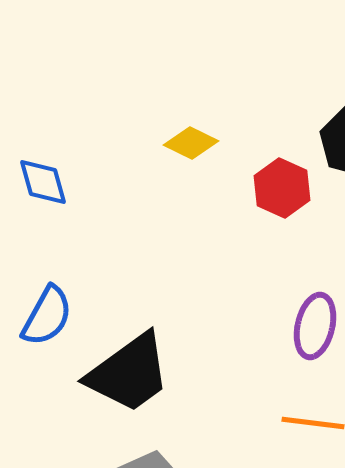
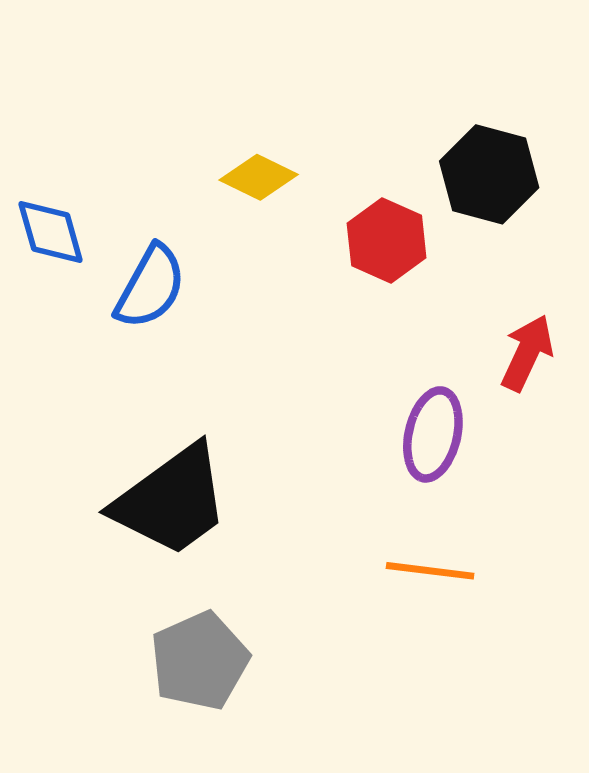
blue semicircle: (47, 316) -> (150, 287), moved

